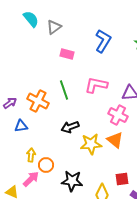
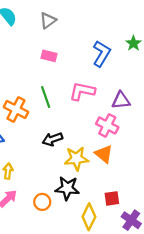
gray triangle: (54, 27) -> (48, 21), moved
blue L-shape: (103, 41) -> (102, 54), moved
orange circle: (46, 165) -> (42, 202), moved
black star: (72, 181) -> (67, 188), moved

